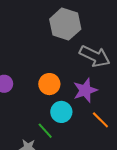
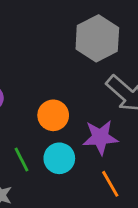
green line: (45, 131) -> (21, 159), moved

